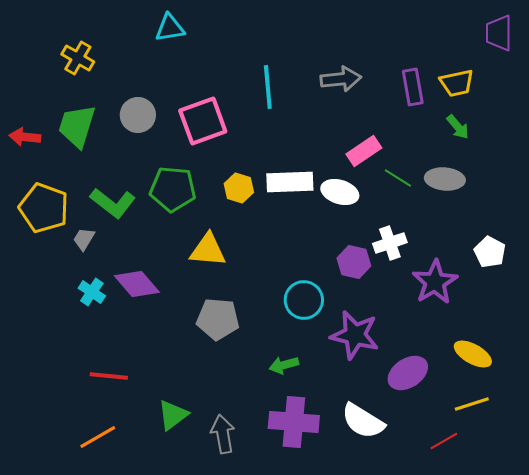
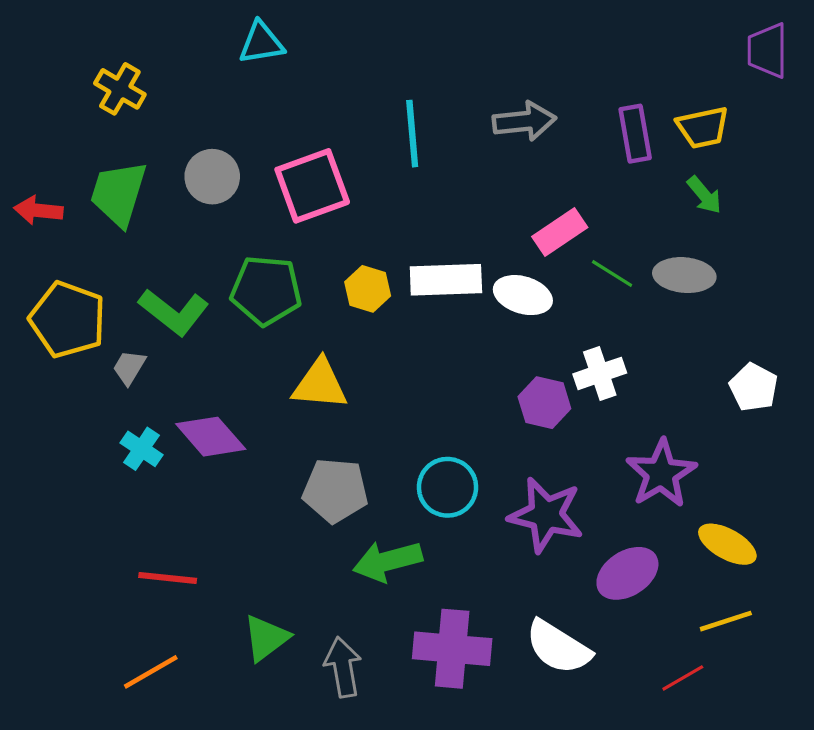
purple star: (435, 282) -> (661, 473), moved
cyan circle: (304, 300) -> (448, 487), moved
green arrow: (284, 365) -> (388, 561), moved, size x1.5

